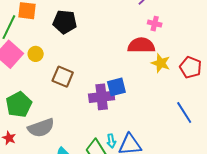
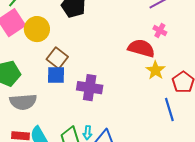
yellow circle: (36, 54) -> (37, 29), size x1.6
blue square: (116, 87) -> (56, 75), moved
blue line: (184, 113) -> (169, 109), moved

